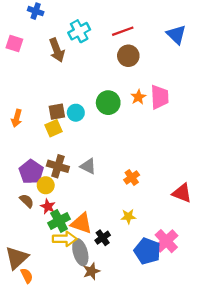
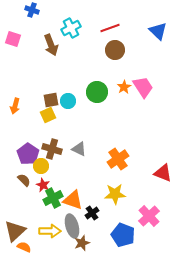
pink trapezoid: (160, 97) -> (143, 87), turned -30
orange cross: (132, 177) -> (118, 159), size x1.5
yellow star: (128, 217) -> (115, 194), size x1.5
yellow arrow: (65, 239) -> (50, 231), moved
blue pentagon: (147, 251) -> (123, 235), moved
orange semicircle: (27, 276) -> (24, 247), turned -40

